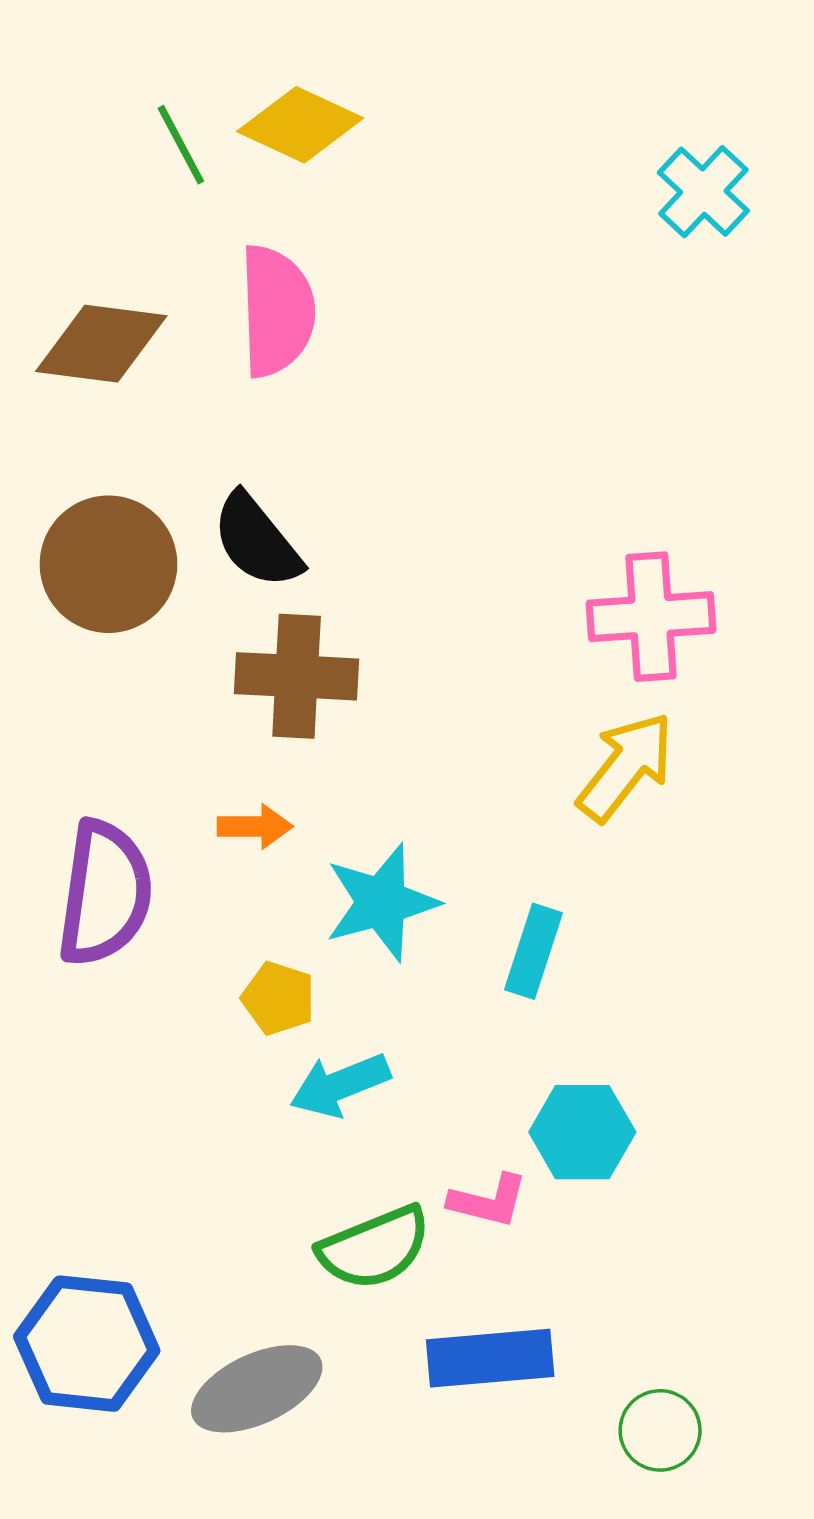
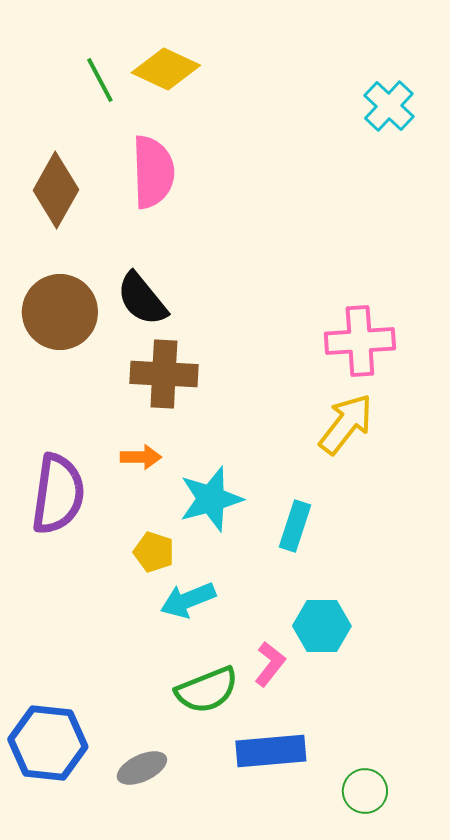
brown diamond: (101, 344) -> (56, 190), turned -68
pink L-shape: (488, 1201) -> (270, 664), turned -66
gray ellipse: (257, 1389) -> (142, 768), size x0.7

